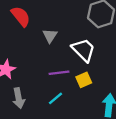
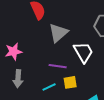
gray triangle: (50, 36) -> (58, 33), size x1.5
yellow square: (84, 80) -> (70, 82), moved

